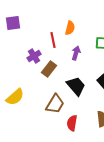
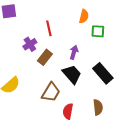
orange semicircle: (70, 28) -> (84, 16), moved
purple arrow: (76, 53) -> (74, 52), moved

